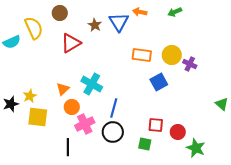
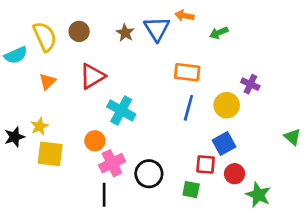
green arrow: (175, 12) -> (219, 33), moved
brown circle: (60, 13) -> (79, 31), moved
red triangle: (71, 43) -> (92, 76), moved
yellow circle: (172, 55) -> (227, 105), moved
blue square: (159, 82) -> (224, 143), moved
orange triangle: (63, 89) -> (47, 81), moved
blue line: (114, 108) -> (188, 108), moved
black line: (68, 147) -> (104, 195), moved

